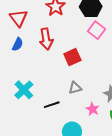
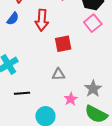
black line: (52, 105) -> (22, 93), moved

